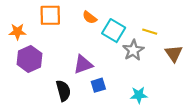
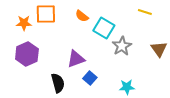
orange star: (17, 32) -> (24, 23), moved
yellow line: (150, 32) -> (145, 12), moved
blue square: (98, 85) -> (90, 78), turned -32

